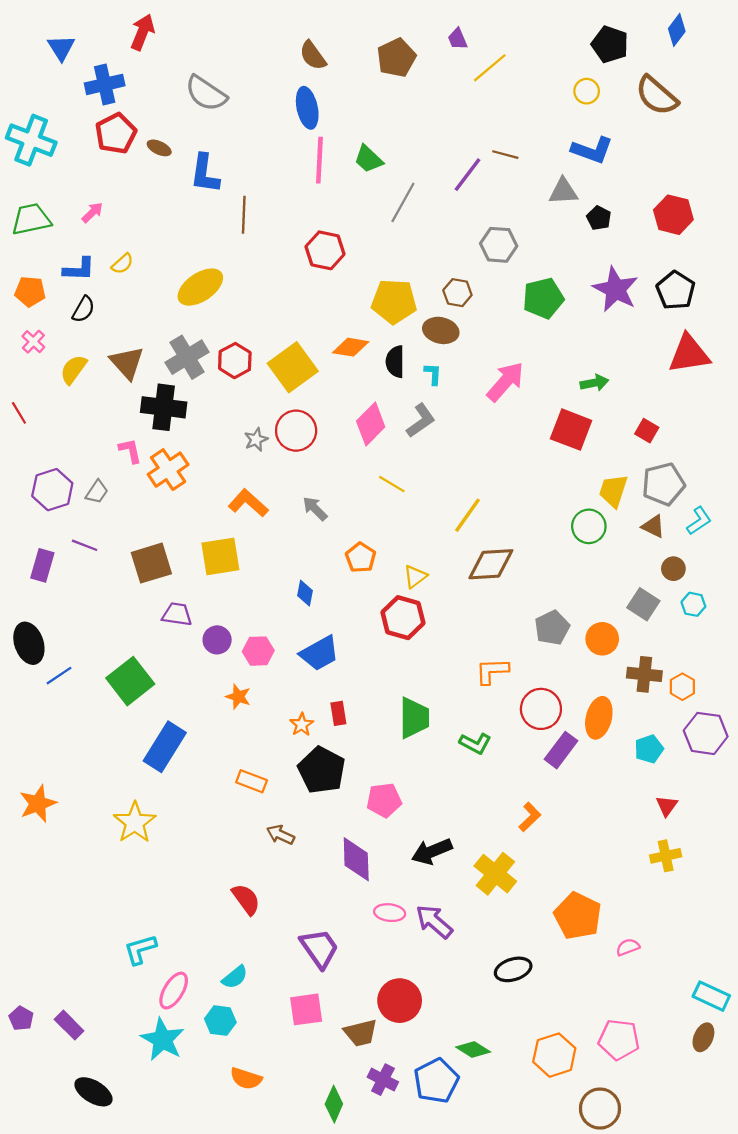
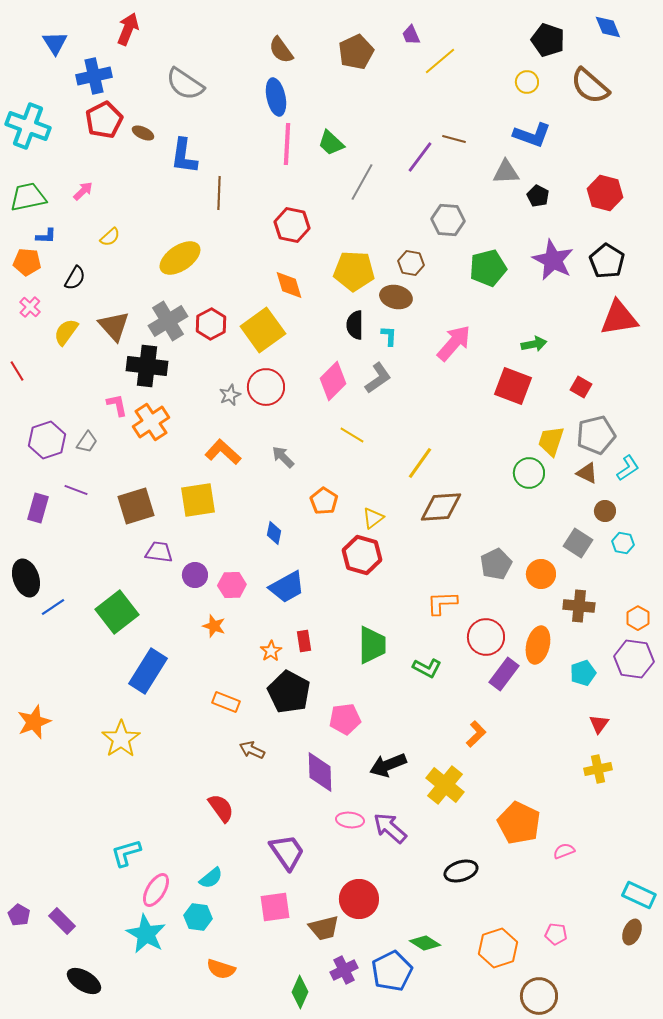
blue diamond: (677, 30) -> (608, 27), turned -60
blue L-shape: (79, 269) -> (46, 236), moved, size x0.7
orange diamond: (351, 347) -> (289, 285), moved, turned 64
orange hexagon: (682, 687) -> (638, 618), moved
pink pentagon: (619, 1040) -> (556, 934), size x0.6
purple cross: (383, 1080) -> (344, 970), turned 36

